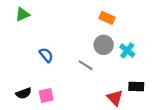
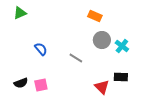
gray circle: (104, 45) -> (102, 40), moved
cyan cross: (127, 50) -> (122, 46), moved

